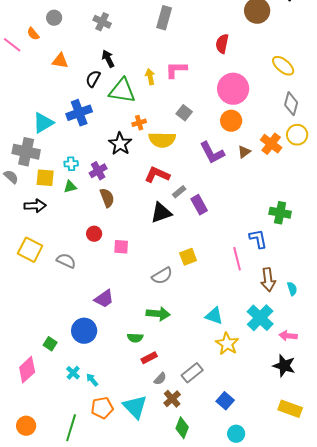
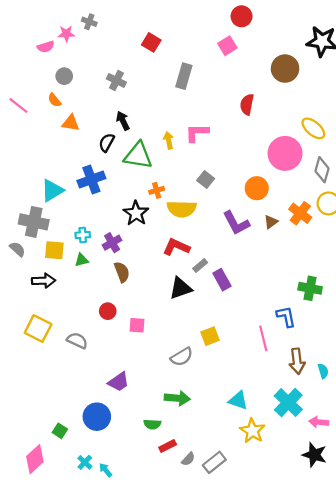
orange semicircle: (33, 34) -> (54, 100), moved
pink circle: (233, 89) -> (285, 153), moved
gray semicircle: (160, 379) -> (188, 459), moved

